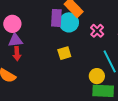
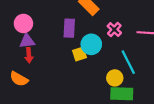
purple rectangle: (56, 18) -> (69, 28), moved
cyan circle: (69, 22) -> (91, 44), moved

